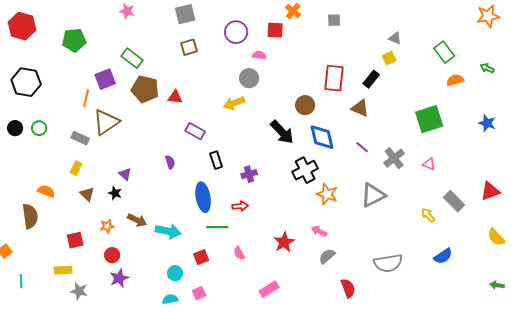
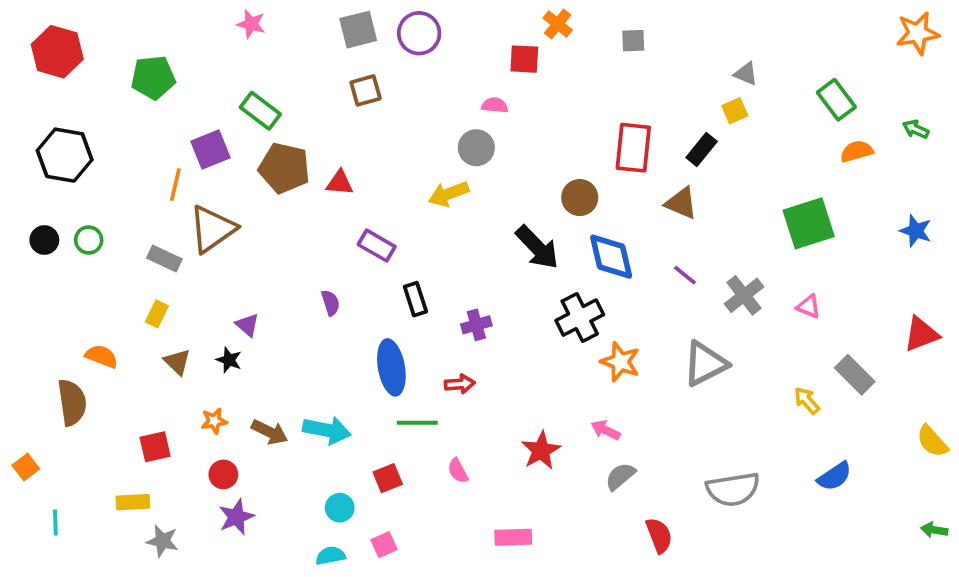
purple circle: (236, 32) -> (419, 33), moved
red triangle: (490, 191) -> (921, 334), moved
brown arrow: (137, 220) -> (270, 432), moved
pink rectangle: (269, 289) -> (513, 537), turned 30

